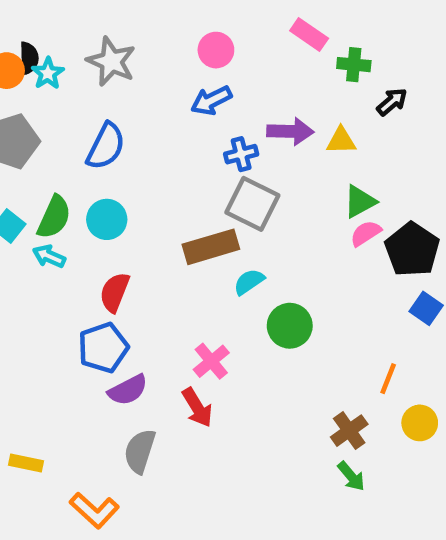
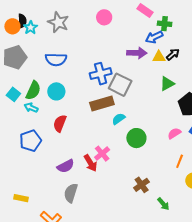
blue arrow: (211, 101) -> (154, 37), moved
black arrow: (392, 102) -> (173, 54), moved
blue semicircle: (106, 146) -> (56, 59), turned 65
blue cross: (241, 154) -> (101, 74), moved, size x1.5
pink semicircle: (366, 233) -> (174, 133), moved
blue pentagon: (103, 348) -> (30, 141), moved
red arrow: (197, 407) -> (91, 163), moved
brown cross: (349, 431) -> (142, 185), moved

